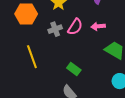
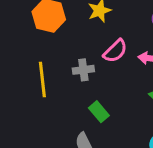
gray cross: (55, 29) -> (83, 70), moved

